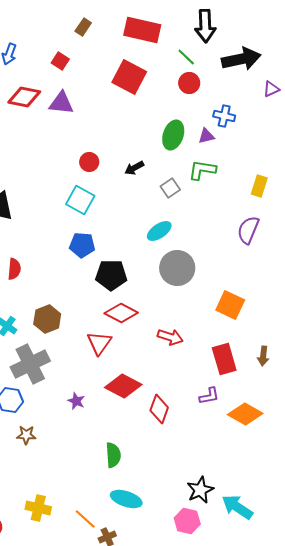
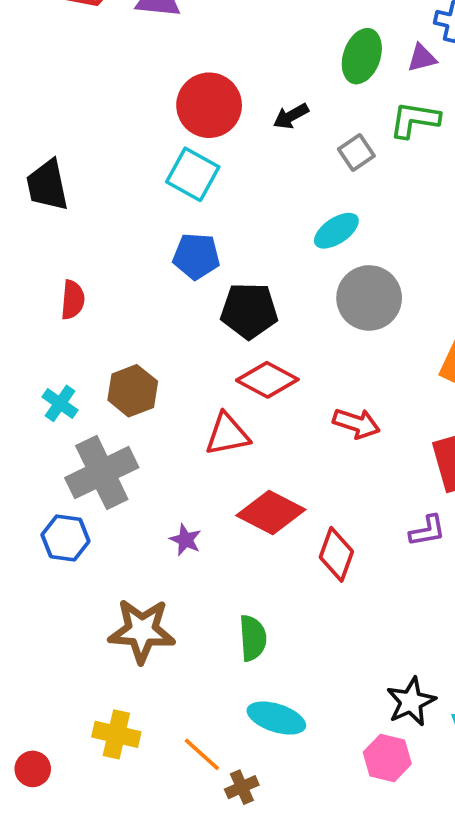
red circle: (89, 162) -> (209, 105), size x1.8
red triangle: (99, 343) -> (227, 434), turned 44
brown star: (26, 435) -> (142, 631), moved, size x1.8

